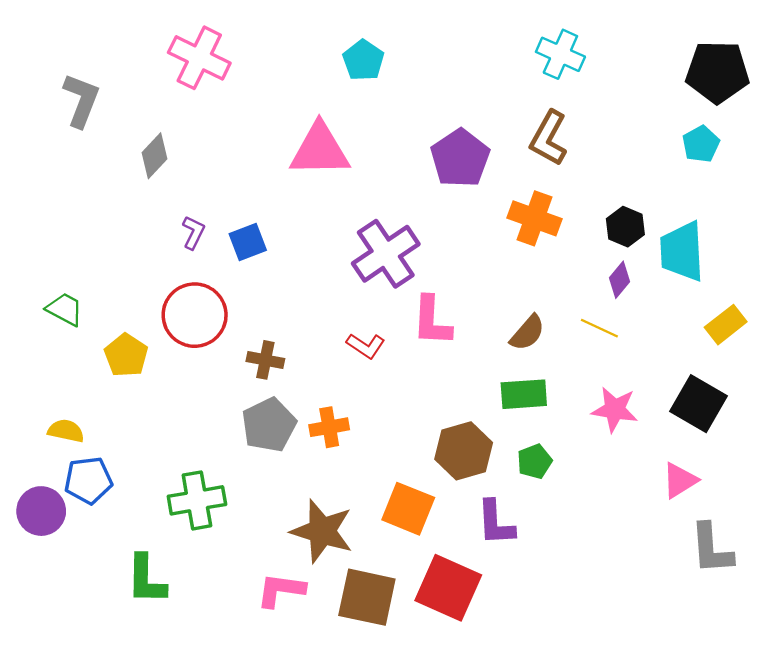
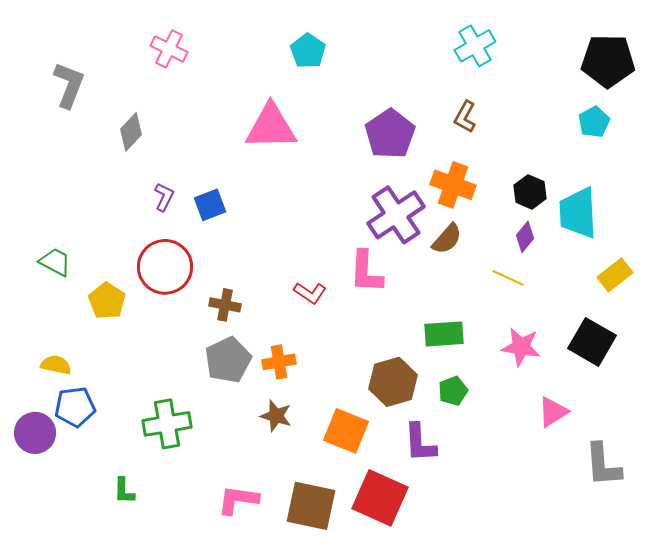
cyan cross: (560, 54) -> (475, 46), turned 36
pink cross: (199, 58) -> (169, 49), size x0.7
brown L-shape: (549, 138) -> (465, 117), size x0.7
purple cross: (386, 254) -> (396, 215), moved
brown semicircle: (527, 333) -> (447, 239), moved
pink triangle: (680, 480) -> (553, 412), moved
brown star: (322, 531) -> (276, 416), moved, size x0.6
green L-shape: (146, 579) -> (124, 491), size x0.6

